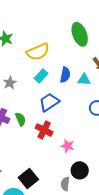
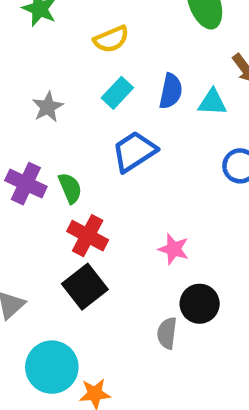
yellow semicircle: (38, 52) -> (111, 39), size x0.7
red cross: (44, 130) -> (88, 236), moved
black square: (28, 179) -> (85, 287), moved

